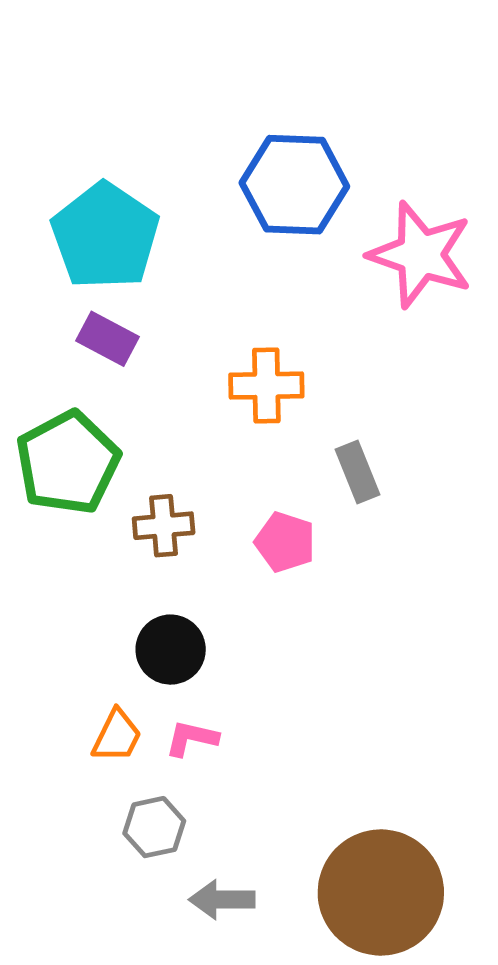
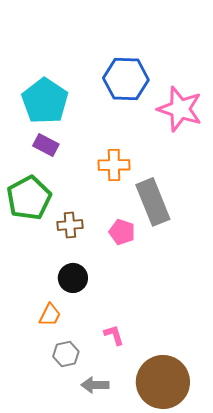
gray rectangle: (357, 472) -> (153, 202), size x1.8
pink L-shape: (192, 738) -> (114, 335), moved, turned 60

